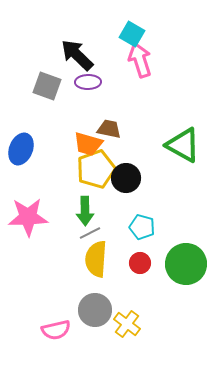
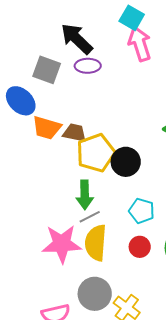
brown trapezoid: (109, 129) -> (75, 133), moved
orange trapezoid: (88, 144) -> (47, 128), moved
blue ellipse: (21, 149) -> (21, 101), moved, turned -68
pink star: (28, 217) -> (62, 244), moved

